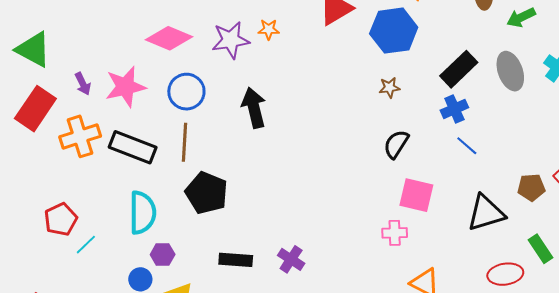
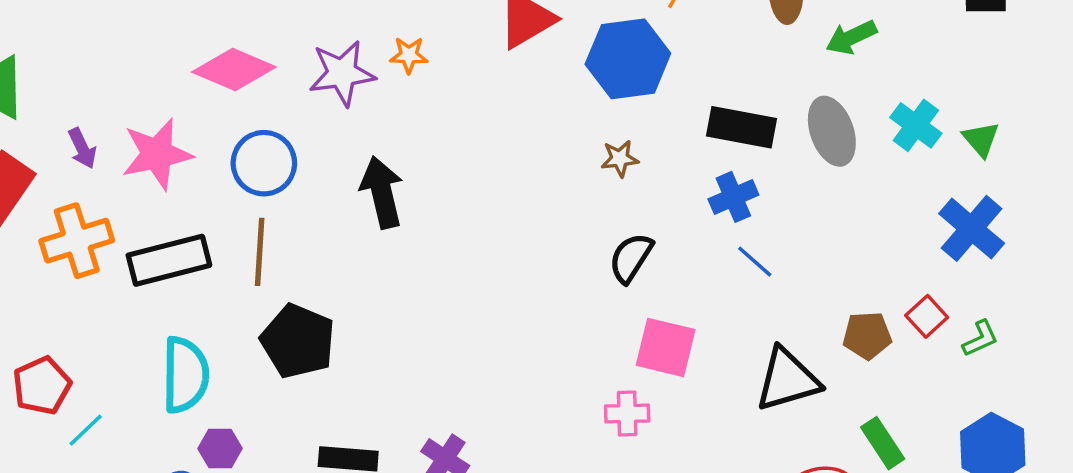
black rectangle: (459, 69) -> (741, 127), turned 54
black rectangle: (133, 147) -> (169, 260), turned -36

